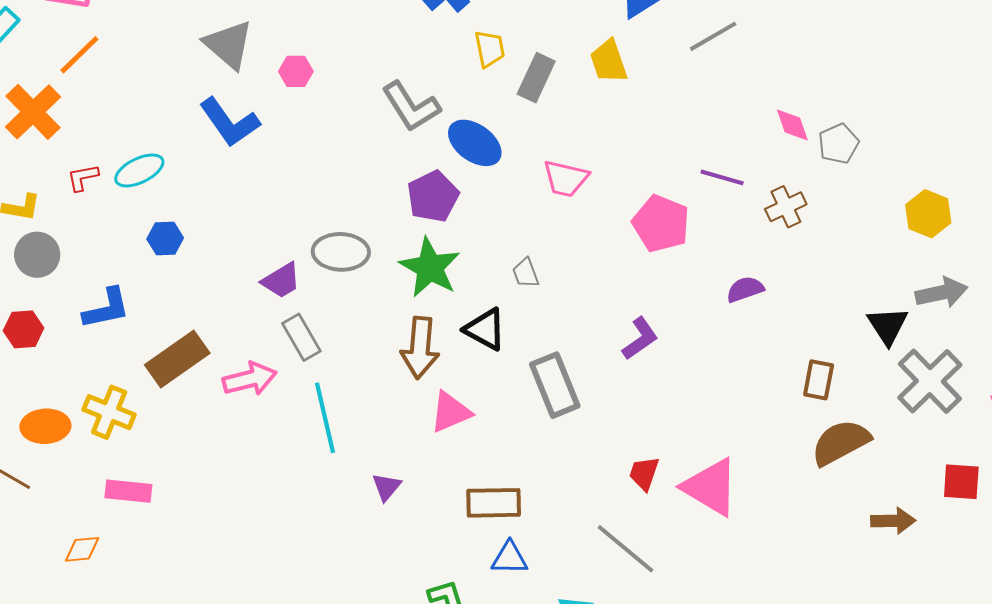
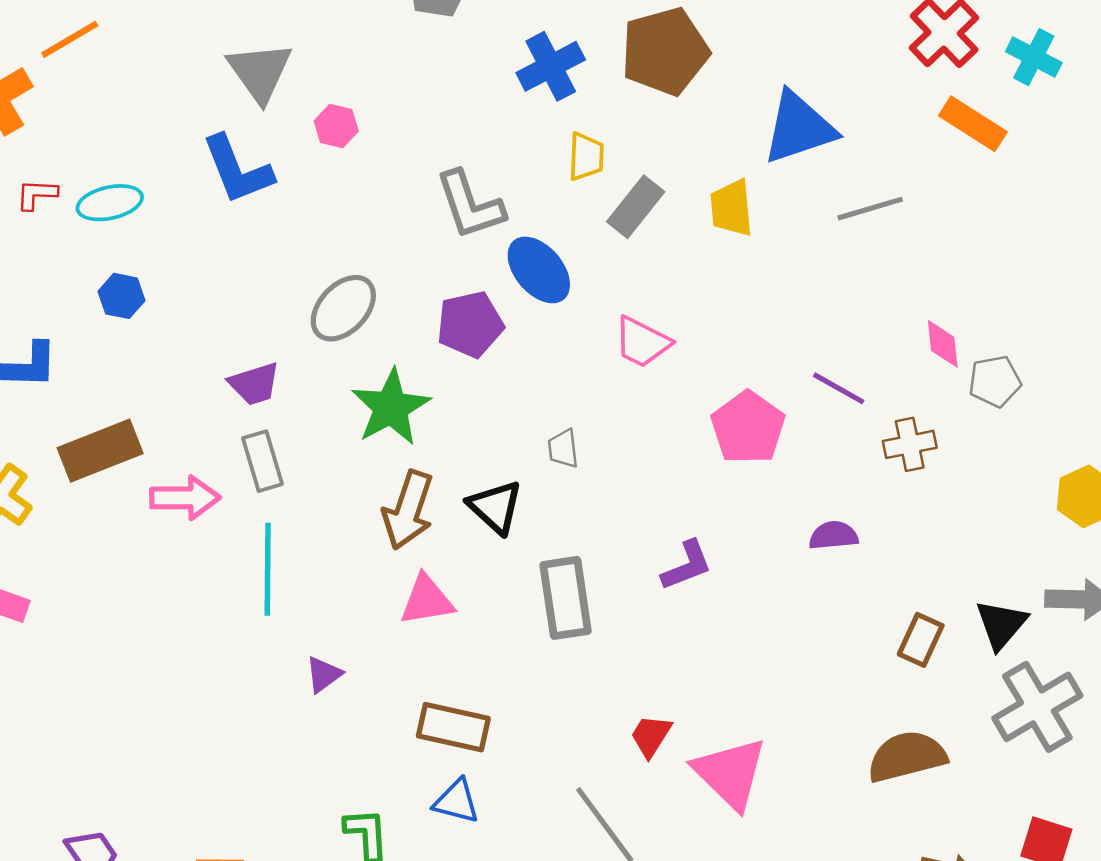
gray ellipse: (341, 252) -> (343, 308), moved, turned -62
green star: (430, 267) -> (391, 407), moved
brown rectangle: (819, 380) -> (921, 640), moved

